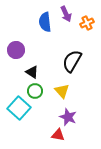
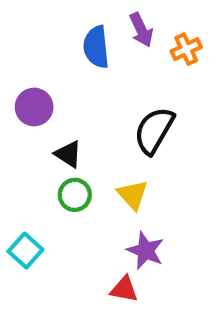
cyan square: (19, 108) -> (25, 251), moved, size x0.7

